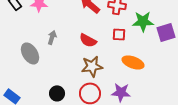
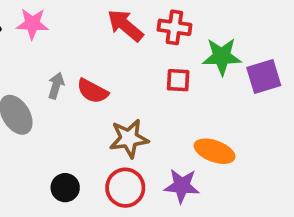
red semicircle: (88, 40) -> (92, 91), moved
orange ellipse: (133, 62) -> (215, 151), moved

